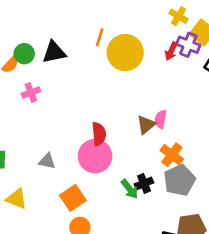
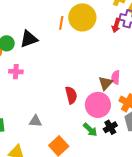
yellow circle: (125, 53) -> (82, 17), moved
pink cross: (31, 93) -> (16, 72), turned 32
pink circle: (95, 156) -> (98, 105), moved
green arrow: (130, 189) -> (90, 130), moved

